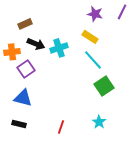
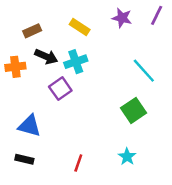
yellow rectangle: (90, 37) -> (80, 27), moved
cyan line: (93, 60) -> (144, 71), moved
purple square: (26, 69) -> (60, 89), moved

